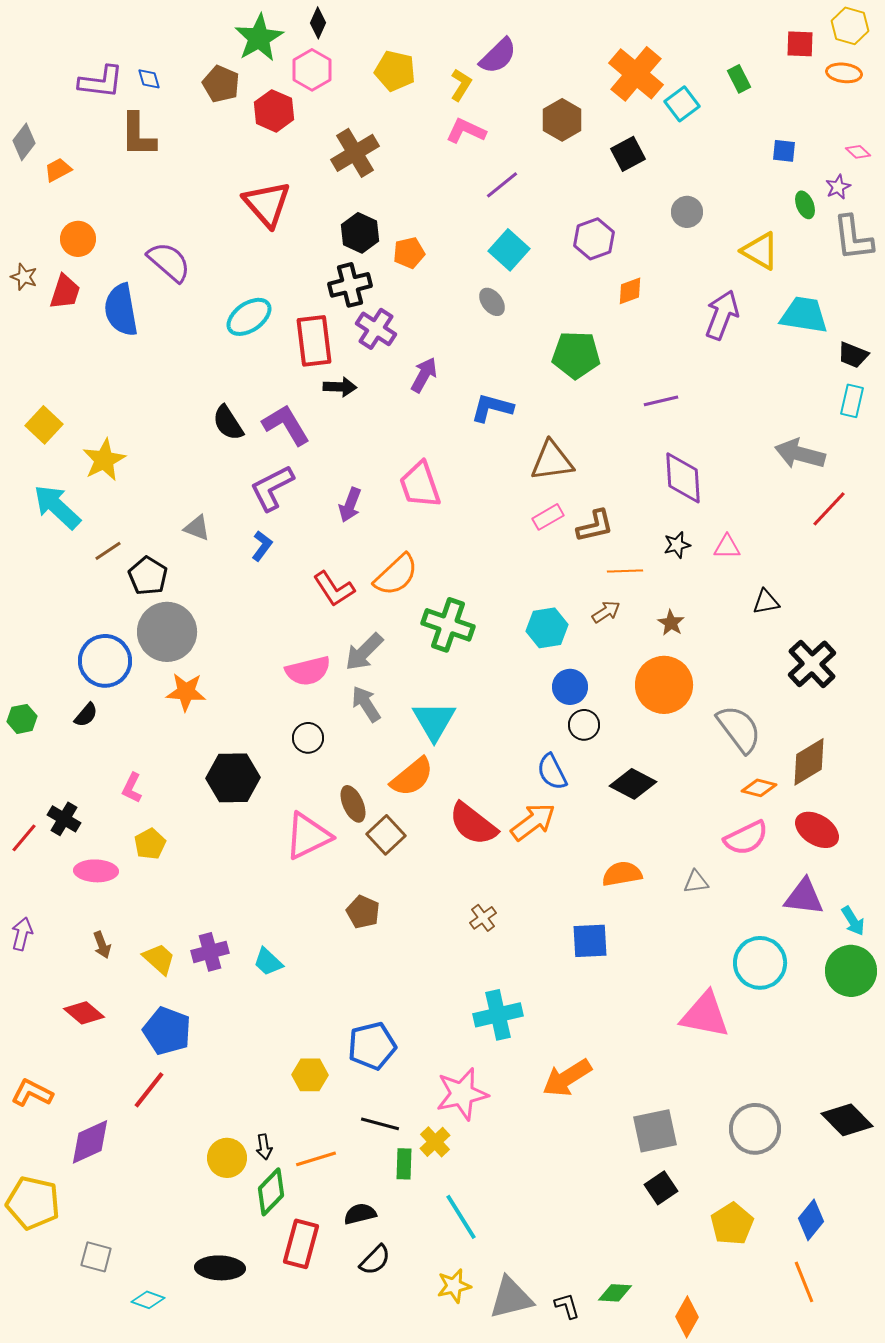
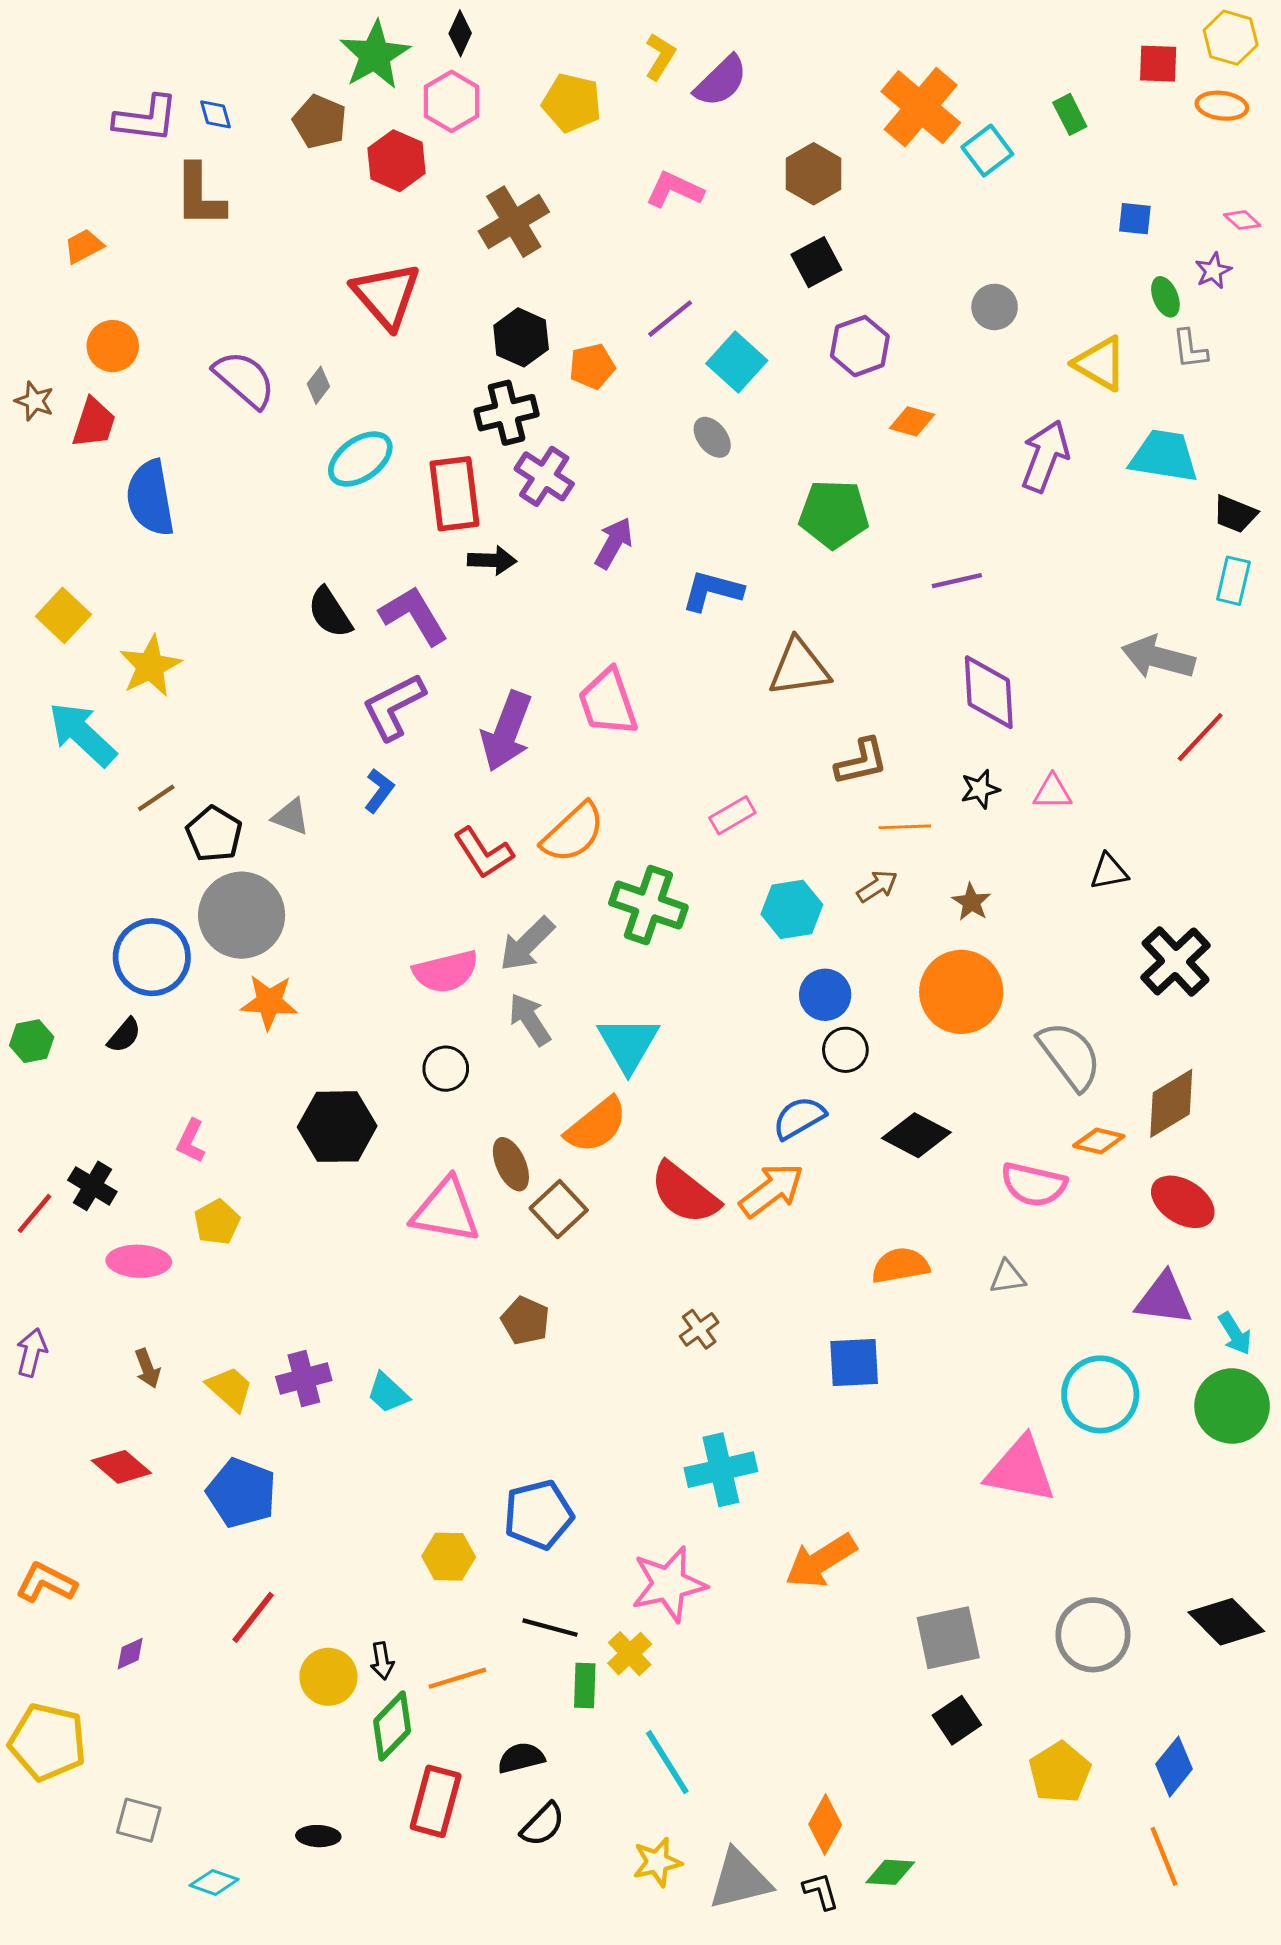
yellow L-shape: (461, 85) -> (660, 56), moved
gray diamond: (24, 142) -> (318, 385), moved, size x0.7
black square: (628, 154) -> (816, 262), moved
purple line: (502, 185) -> (670, 319), moved
gray L-shape: (853, 238) -> (1190, 349), moved, size x0.6
orange diamond: (630, 291) -> (912, 421), turned 36
blue semicircle: (121, 310) -> (150, 498), moved
purple arrow: (350, 505) -> (507, 731), size x1.6
pink rectangle: (548, 517) -> (732, 815), moved
gray triangle: (197, 528) -> (291, 817), moved
blue semicircle: (552, 772) -> (799, 1118), turned 87
pink triangle: (308, 836) -> (446, 1211), turned 36
pink semicircle: (746, 838) -> (1034, 1184), moved, turned 39
red line: (149, 1090) -> (253, 1617), moved
purple diamond: (90, 1142) -> (130, 1654), size x0.5
black ellipse: (220, 1268) -> (318, 1836), size x0.6
orange diamond: (687, 1317) -> (825, 1824), moved

